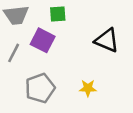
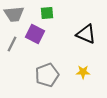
gray pentagon: (40, 88) -> (47, 75), moved
yellow star: (88, 88) -> (83, 72), moved

